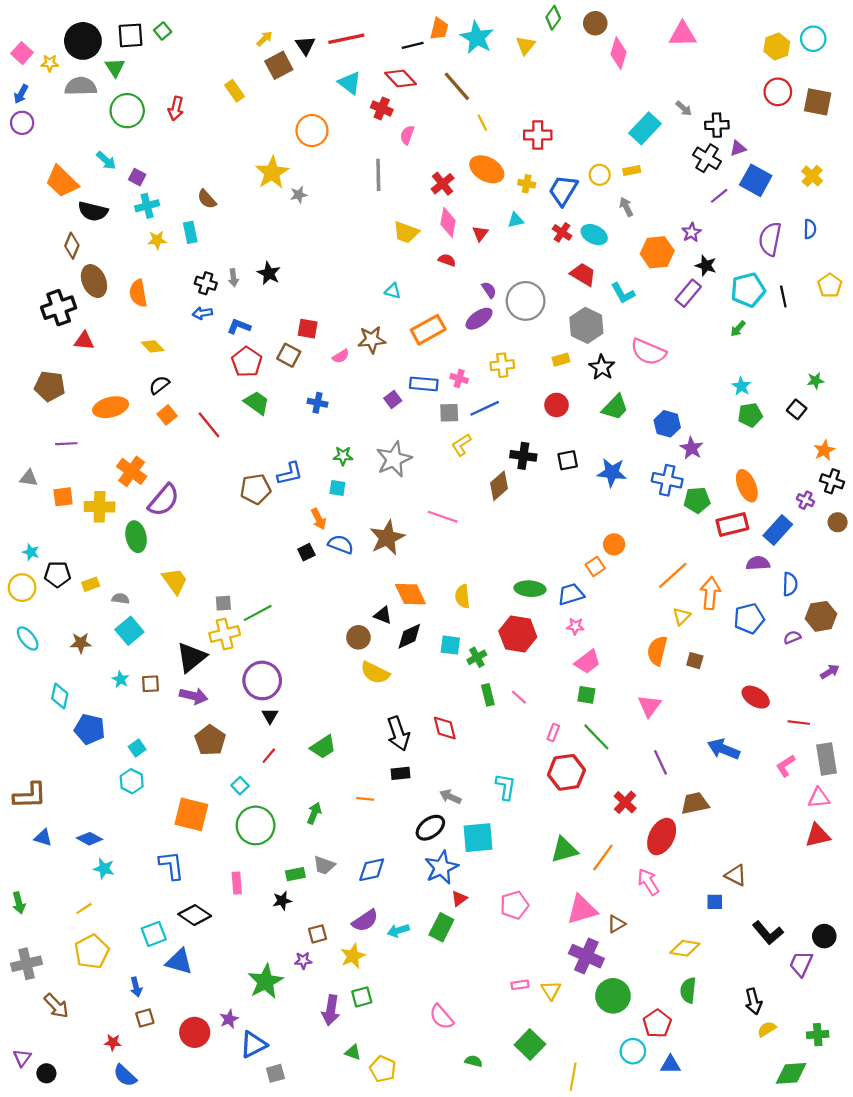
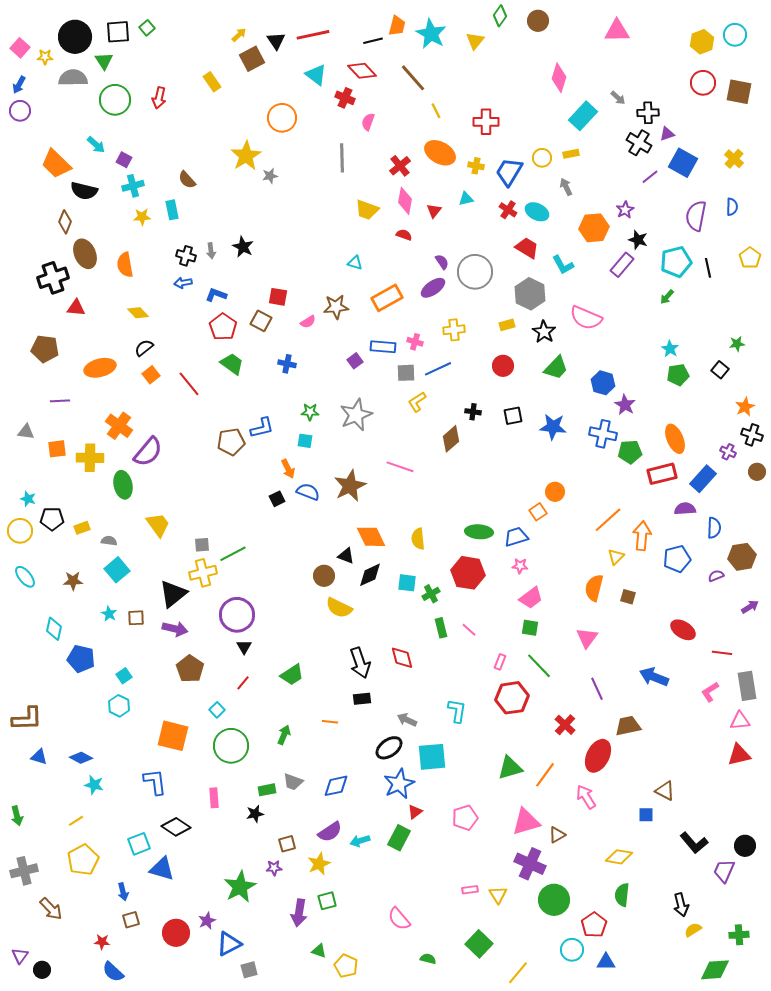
pink diamond: (618, 53) -> (559, 78), moved
black cross: (523, 456) -> (473, 412), size x0.7
yellow line: (573, 1077) -> (518, 973), turned 30

